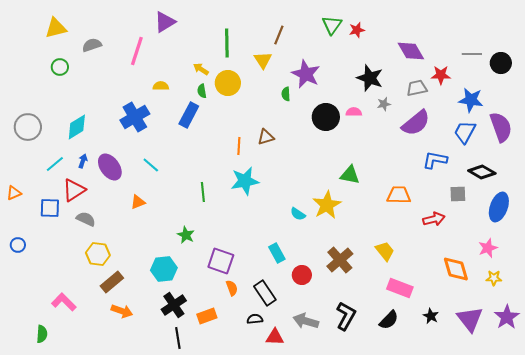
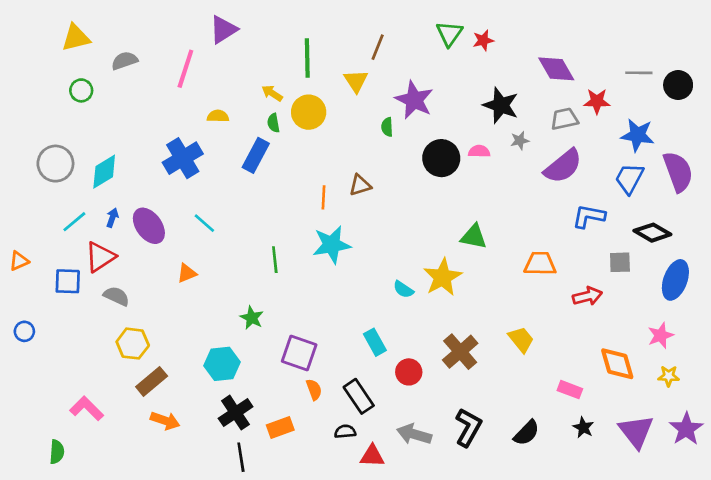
gray circle: (28, 127) -> (55, 164), moved
pink rectangle: (400, 288) -> (570, 390), moved, size x0.7

